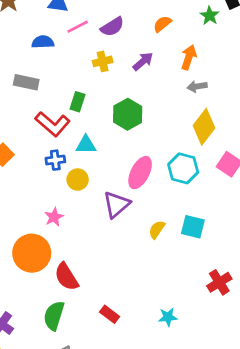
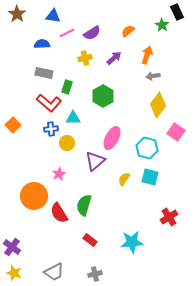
gray rectangle: (26, 82) -> (44, 73), moved
cyan hexagon: (183, 168) -> (147, 148), moved
pink star: (54, 217) -> (59, 174), moved
green semicircle: (54, 316) -> (84, 205), moved
cyan star: (168, 317) -> (132, 242), size x1.6

